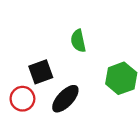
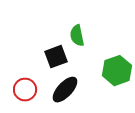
black square: (41, 72) -> (56, 57), moved

